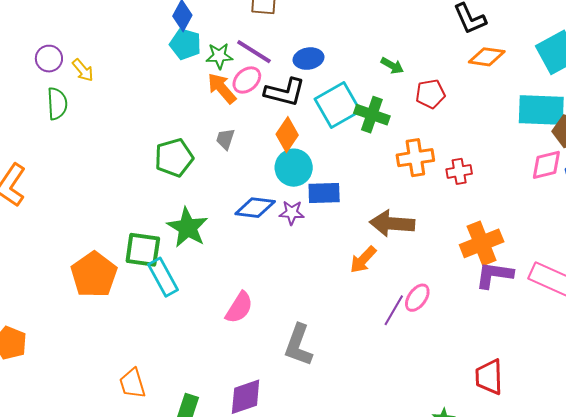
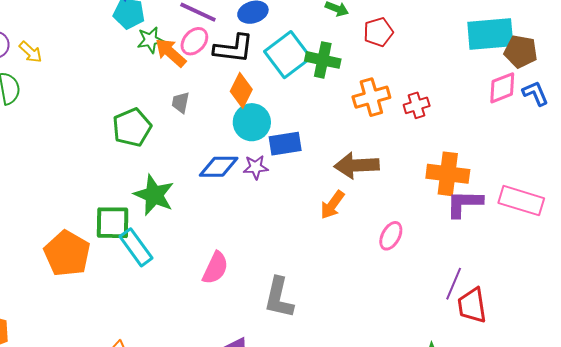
green star: (219, 56) -> (150, 40), moved
orange cross: (482, 243) -> (448, 174), turned 36
purple line: (394, 310) -> (454, 284), moved

